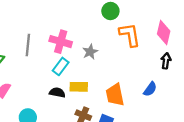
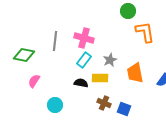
gray star: (90, 52) -> (110, 60), moved
orange trapezoid: (115, 95) -> (135, 73), moved

